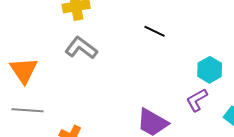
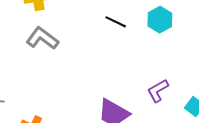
cyan hexagon: (210, 70) -> (160, 20), moved

